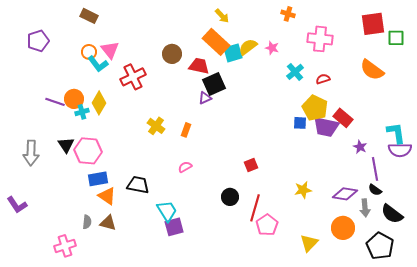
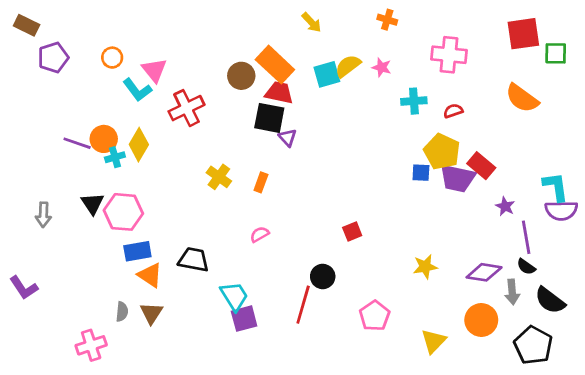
orange cross: (288, 14) -> (387, 20), moved
brown rectangle: (89, 16) -> (27, 25), moved
orange rectangle: (216, 42) -> (275, 65), moved
orange circle: (89, 52) -> (112, 58), moved
cyan cross: (295, 72) -> (414, 101), turned 36
black square: (214, 84) -> (269, 118), moved, turned 35
purple triangle: (205, 98) -> (288, 138), turned -48
gray arrow: (31, 153) -> (43, 215), size x0.7
red line: (255, 208) -> (303, 305), moved
brown triangle: (108, 223) -> (151, 313), turned 48

